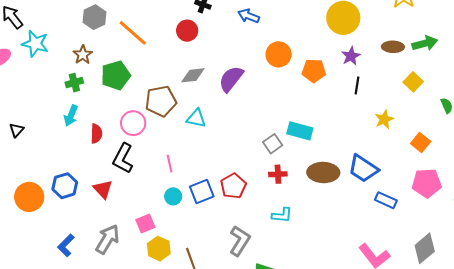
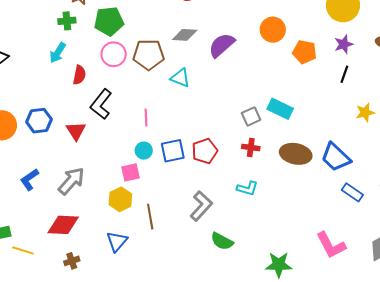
pink circle: (133, 123) -> (114, 54), moved
pink square: (145, 224) -> (131, 172), moved

